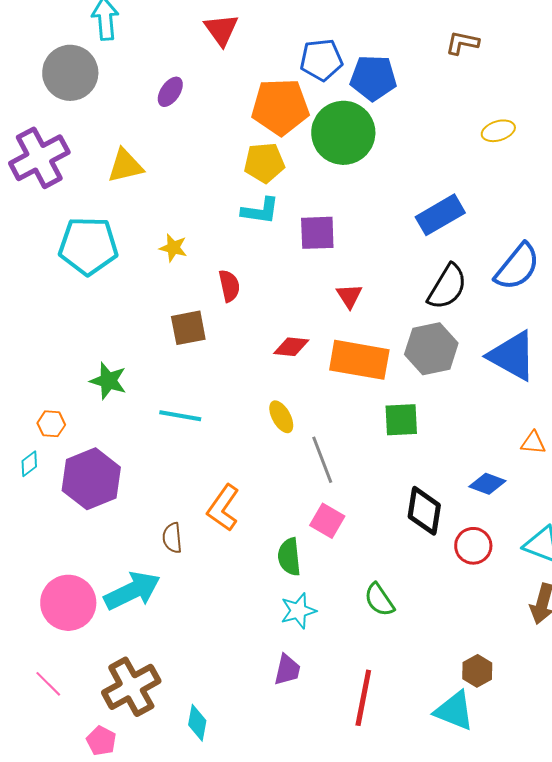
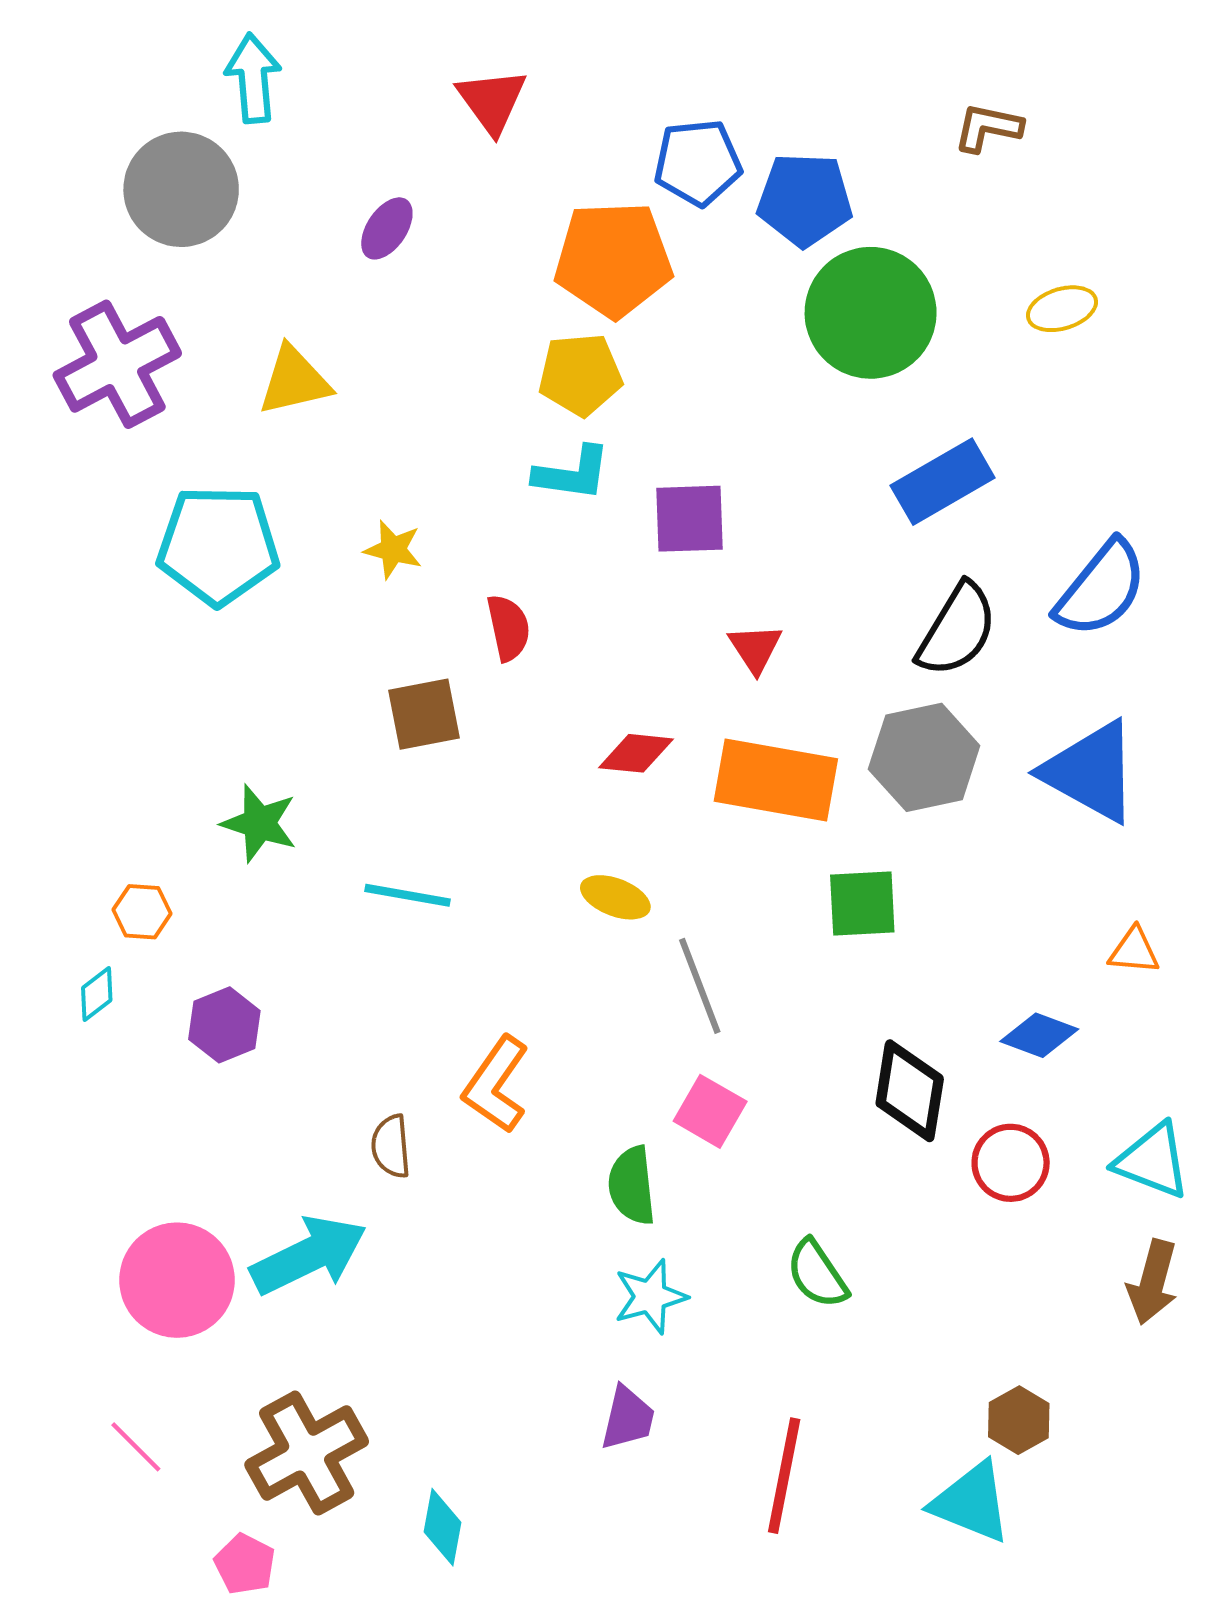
green circle: (343, 133) -> (871, 313), moved
yellow ellipse: (281, 417) -> (615, 897), turned -40
purple hexagon: (91, 479) -> (224, 1025), size x0.6

